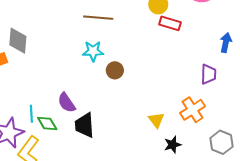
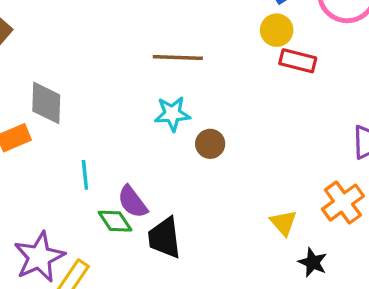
cyan line: (31, 114) -> (85, 175), moved
green diamond: (47, 123) -> (115, 221), moved
black star: (173, 145) -> (313, 262), turned -30

